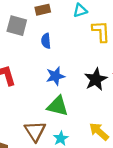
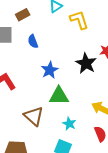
brown triangle: (35, 131) -> (34, 116), moved

